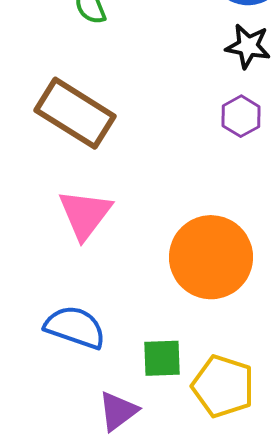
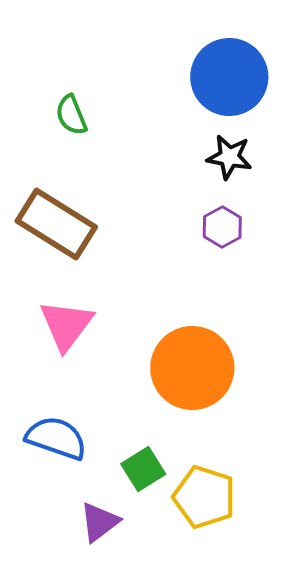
green square: (162, 358) -> (143, 469), turned -30

